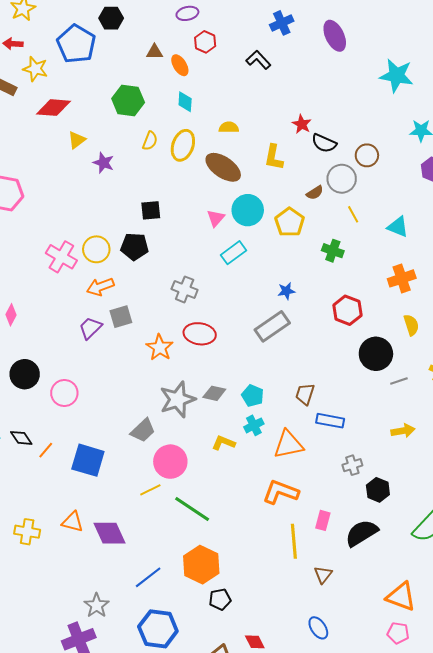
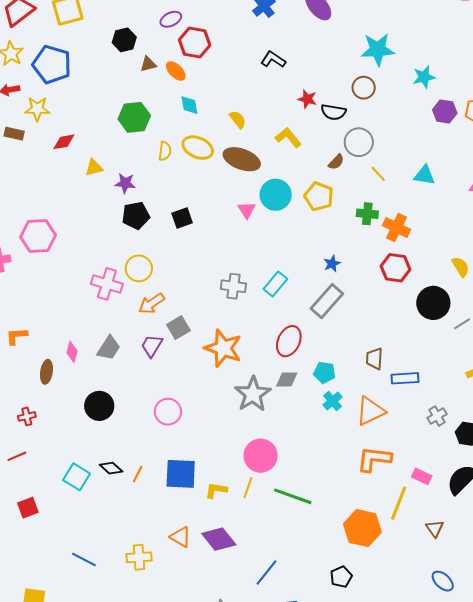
black hexagon: (111, 18) -> (124, 40), moved
red hexagon: (205, 42) -> (195, 42), size x1.4
blue pentagon: (76, 44) -> (52, 65), moved
black L-shape: (258, 60) -> (273, 60), moved
cyan star: (396, 76) -> (378, 49), moved
red diamond: (53, 108) -> (64, 142), size x0.7
yellow semicircle: (229, 127) -> (238, 119), turned 66
yellow triangle: (77, 140) -> (94, 168), turned 36
yellow ellipse: (183, 145) -> (198, 148), turned -72
brown circle: (367, 155) -> (364, 88), moved
yellow L-shape: (274, 157) -> (288, 138), turned 144
black pentagon: (135, 246) -> (136, 216), moved
cyan rectangle: (233, 253) -> (275, 284), moved
orange cross: (402, 278) -> (396, 228), moved, turned -32
red ellipse: (200, 334) -> (289, 341), moved, turned -60
orange star: (160, 348) -> (223, 348), size x1.4
pink circle: (64, 393) -> (168, 412), moved
gray trapezoid: (143, 430) -> (109, 348), moved
yellow L-shape: (223, 443) -> (216, 490), moved
yellow line: (150, 490) -> (248, 488), turned -30
pink rectangle: (323, 520) -> (422, 476), turned -66
orange triangle: (73, 522) -> (181, 537), turned 30
yellow line: (294, 541) -> (399, 503), turned 40
orange hexagon: (201, 565) -> (362, 528), moved

